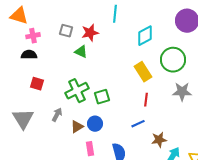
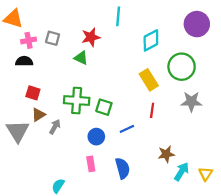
gray square: (66, 31) -> (53, 38), moved
green cross: (77, 91) -> (77, 101), turned 30
green square: (102, 97) -> (104, 107), turned 35
blue line: (138, 124) -> (127, 129), moved
brown triangle: (77, 127) -> (38, 115), moved

